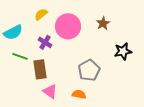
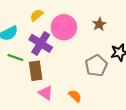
purple cross: (45, 42) -> (41, 43), size x1.6
gray pentagon: (89, 70) -> (96, 66), moved
orange semicircle: (79, 94) -> (75, 96), turned 32

